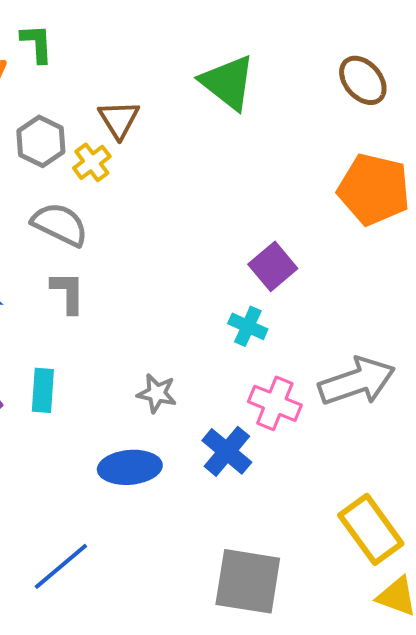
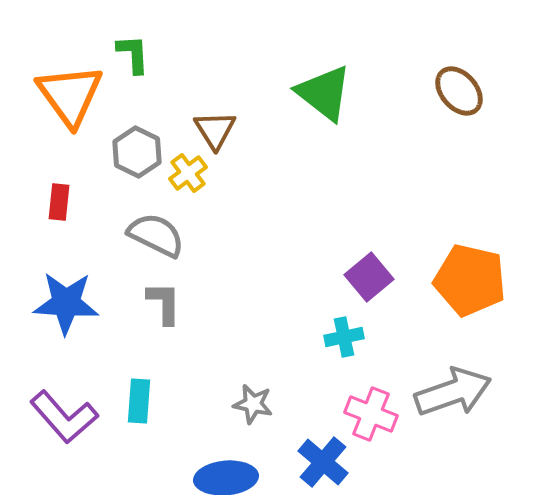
orange pentagon: (374, 189) -> (470, 280), moved
cyan cross: (248, 326) -> (344, 337), turned -36

